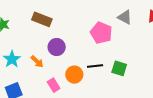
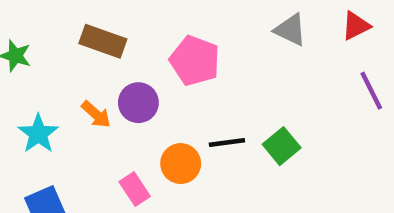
pink pentagon: (101, 33) -> (195, 61), moved
orange arrow: (37, 62) -> (96, 114), moved
green square: (119, 68) -> (282, 146), turned 35

